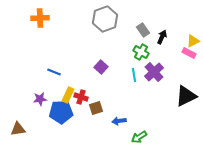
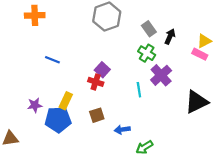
blue line: (54, 72) -> (52, 60), moved
cyan line: (134, 75) -> (139, 90), moved
red cross: (81, 97) -> (96, 82), moved

